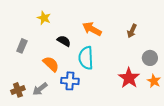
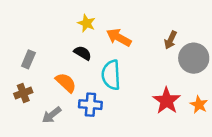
yellow star: (44, 18) -> (87, 23), moved
gray circle: (150, 58) -> (194, 58), moved, size x1.5
brown cross: (18, 90) -> (23, 93), moved

